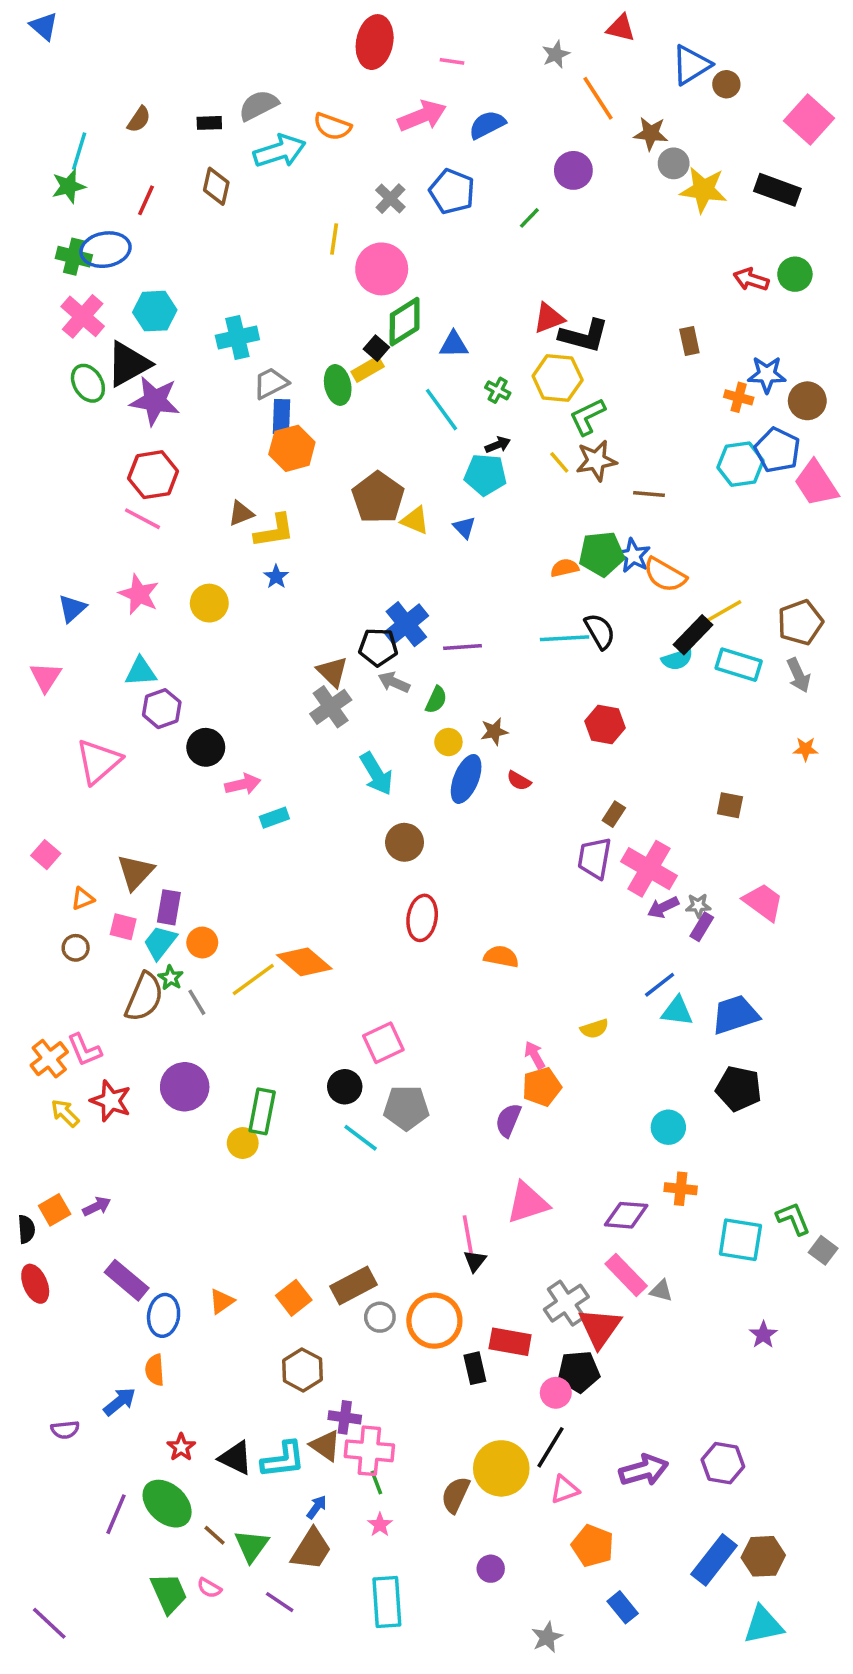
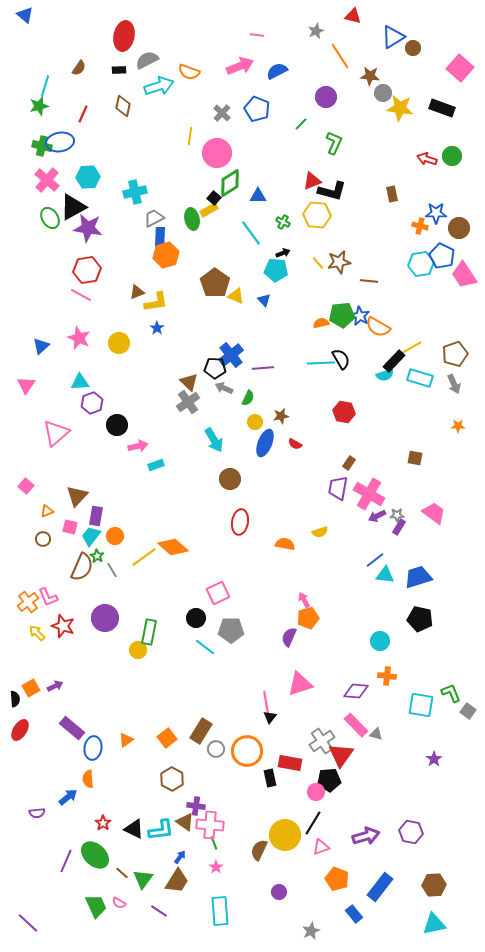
red ellipse: (375, 42) -> (124, 36), moved
green L-shape: (587, 417) -> (334, 143), moved, turned 140
yellow semicircle: (594, 1029) -> (320, 532), moved
red ellipse: (35, 1284) -> (20, 730), turned 55
brown rectangle: (354, 1285) -> (201, 731), turned -30
blue rectangle: (714, 1560) -> (380, 887), moved

